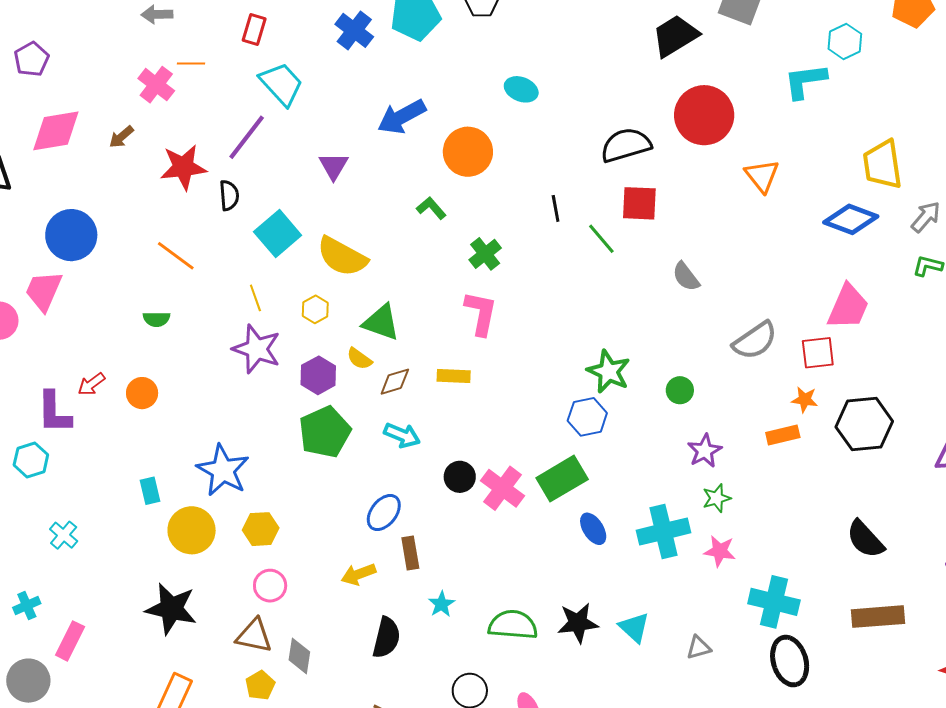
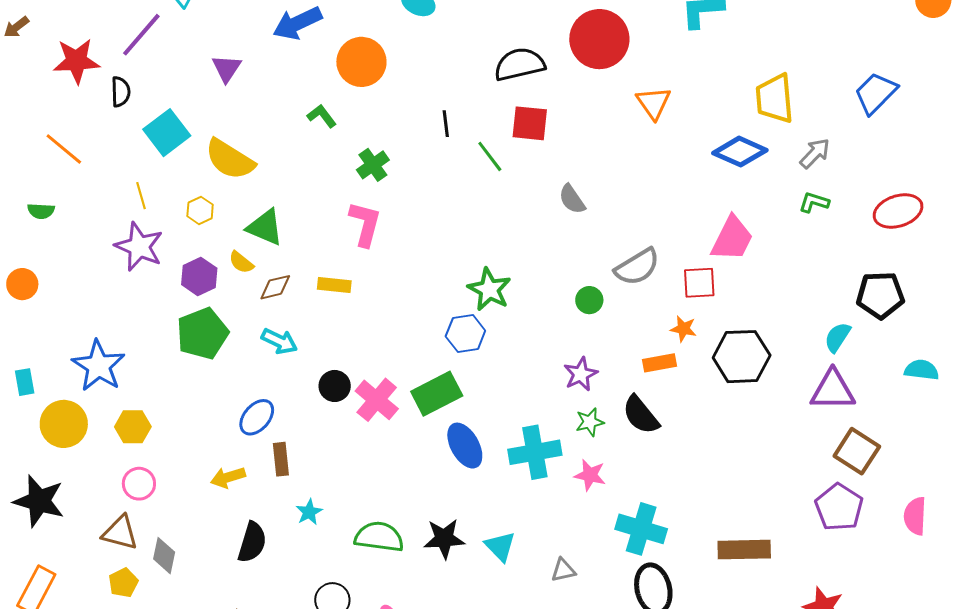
green circle: (680, 390) -> (589, 300), moved
blue ellipse: (593, 529) -> (465, 446), size x1.4
black semicircle: (865, 539) -> (641, 415), moved

